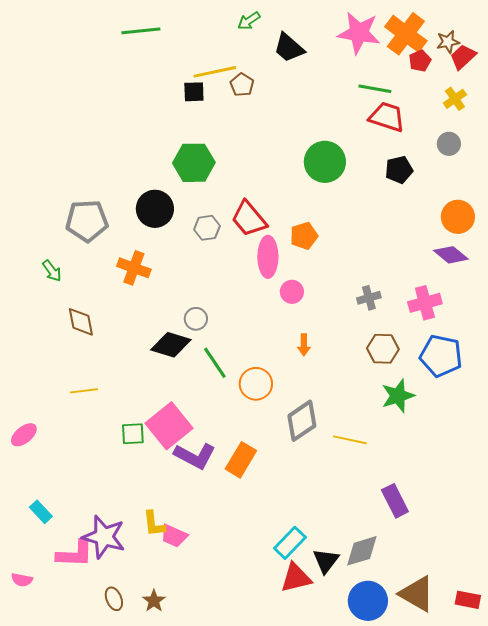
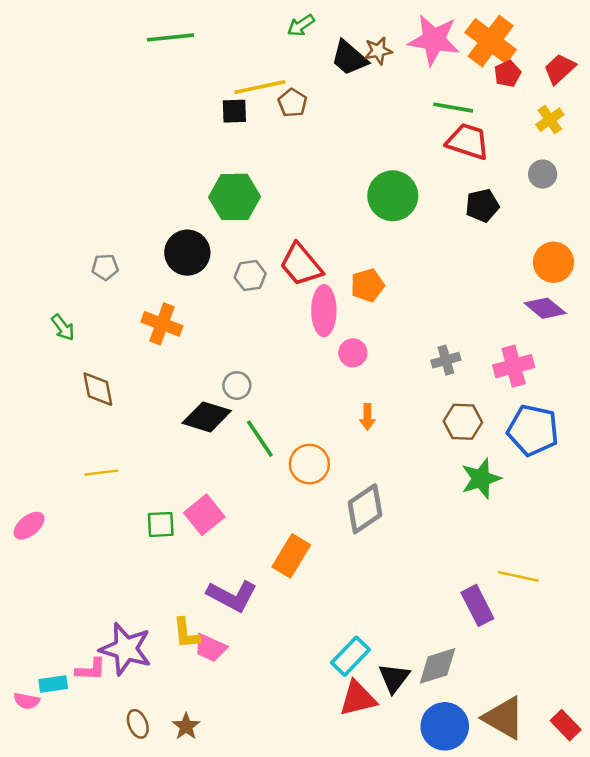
brown star: (448, 42) -> (378, 51), moved
gray pentagon: (87, 221) -> (105, 267), size x0.5
pink square: (169, 426) -> (204, 515), size x0.7
yellow line: (350, 440) -> (518, 576), moved
purple L-shape: (195, 456) -> (232, 596), moved
cyan rectangle: (41, 512) -> (53, 684), moved, turned -55
pink L-shape: (75, 554) -> (91, 670), size x0.7
red rectangle: (468, 600) -> (566, 725), turned 35

